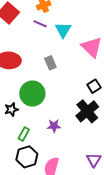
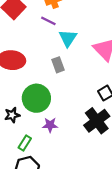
cyan triangle: (63, 30) -> (68, 38), moved
purple star: (54, 126) -> (50, 125), moved

